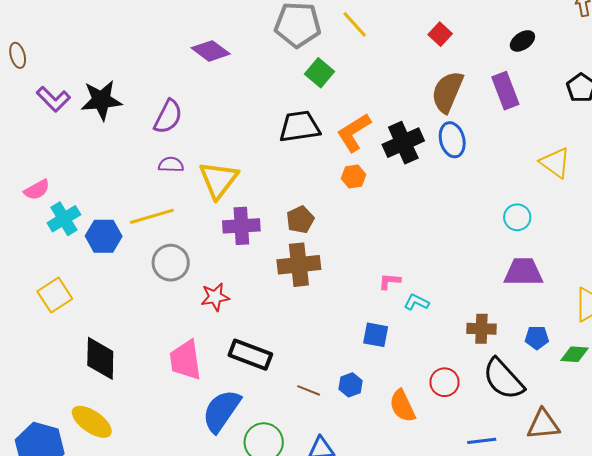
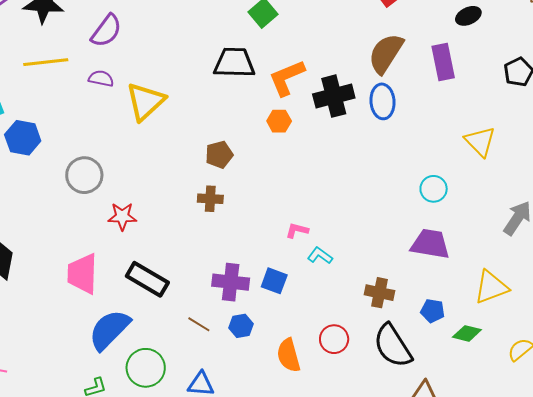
yellow line: (152, 216) -> (46, 62), moved
purple cross: (241, 226) -> (231, 282), moved
brown cross: (299, 265) -> (210, 199), size x0.6

